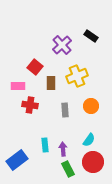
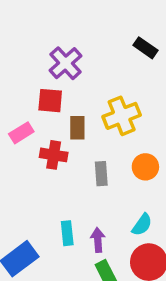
purple cross: (62, 45) -> (66, 63), moved
red square: (35, 67) -> (50, 101), turned -35
pink rectangle: (18, 86) -> (21, 133), turned -32
red cross: (30, 105) -> (54, 155), moved

